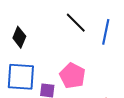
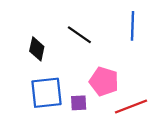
black line: (76, 23) -> (79, 35), moved

